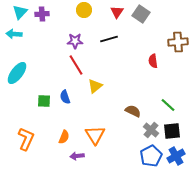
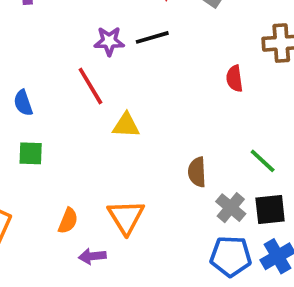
purple star: (75, 41) -> (109, 41), moved
yellow triangle: (95, 86) -> (126, 125), turned 42
blue semicircle: (65, 97) -> (23, 103), moved
brown semicircle: (133, 111) -> (197, 172), turned -119
blue pentagon: (151, 156) -> (231, 256), turned 30

